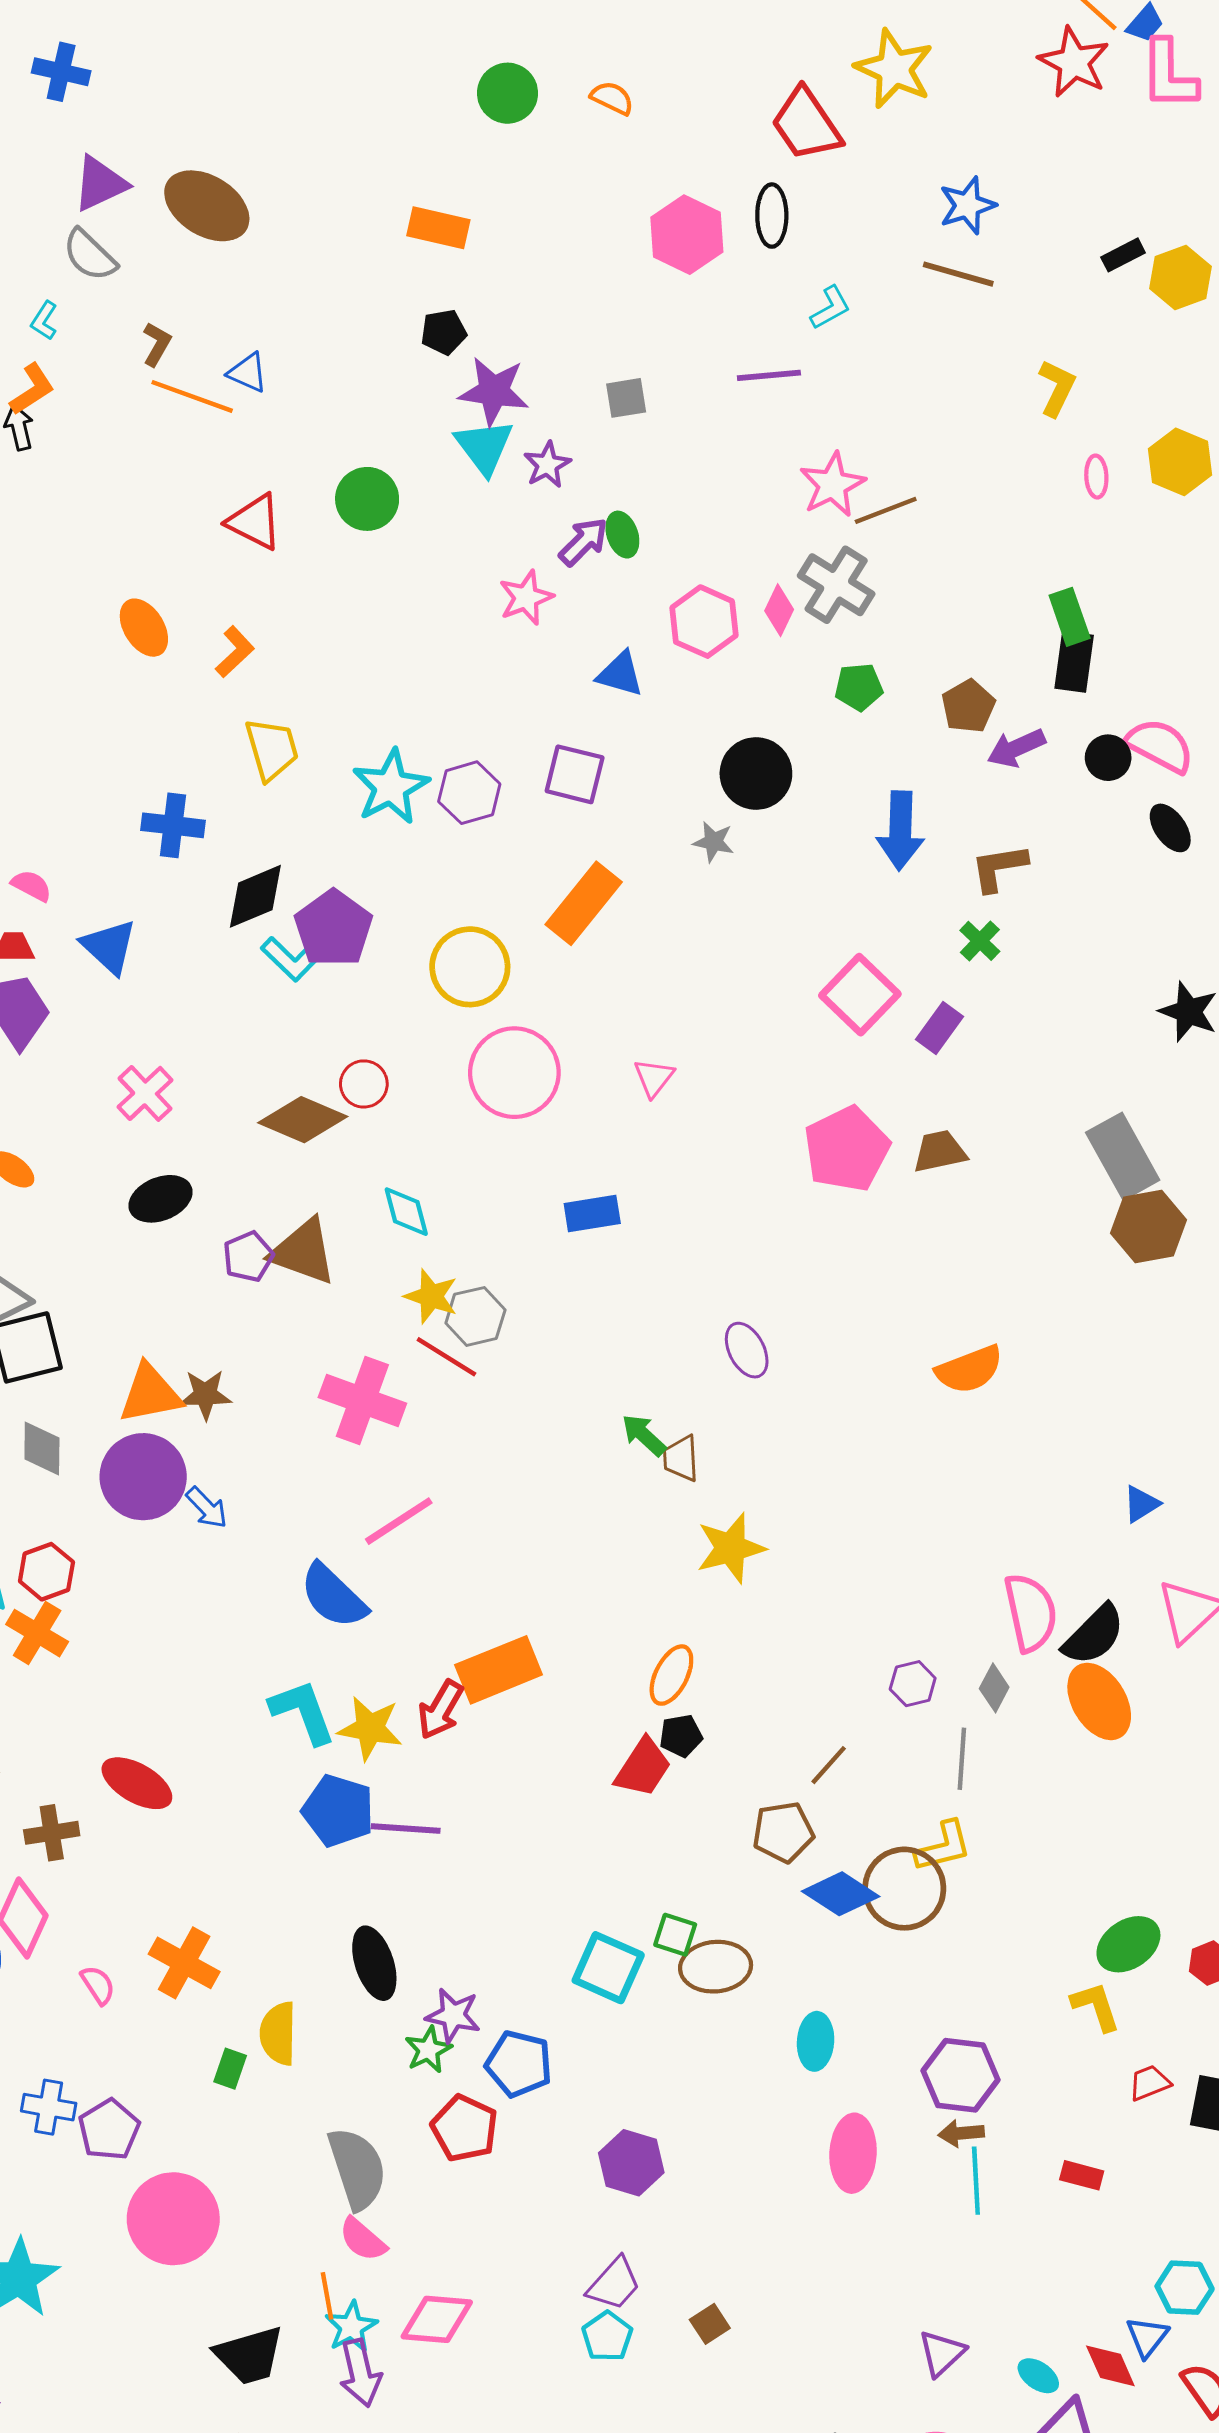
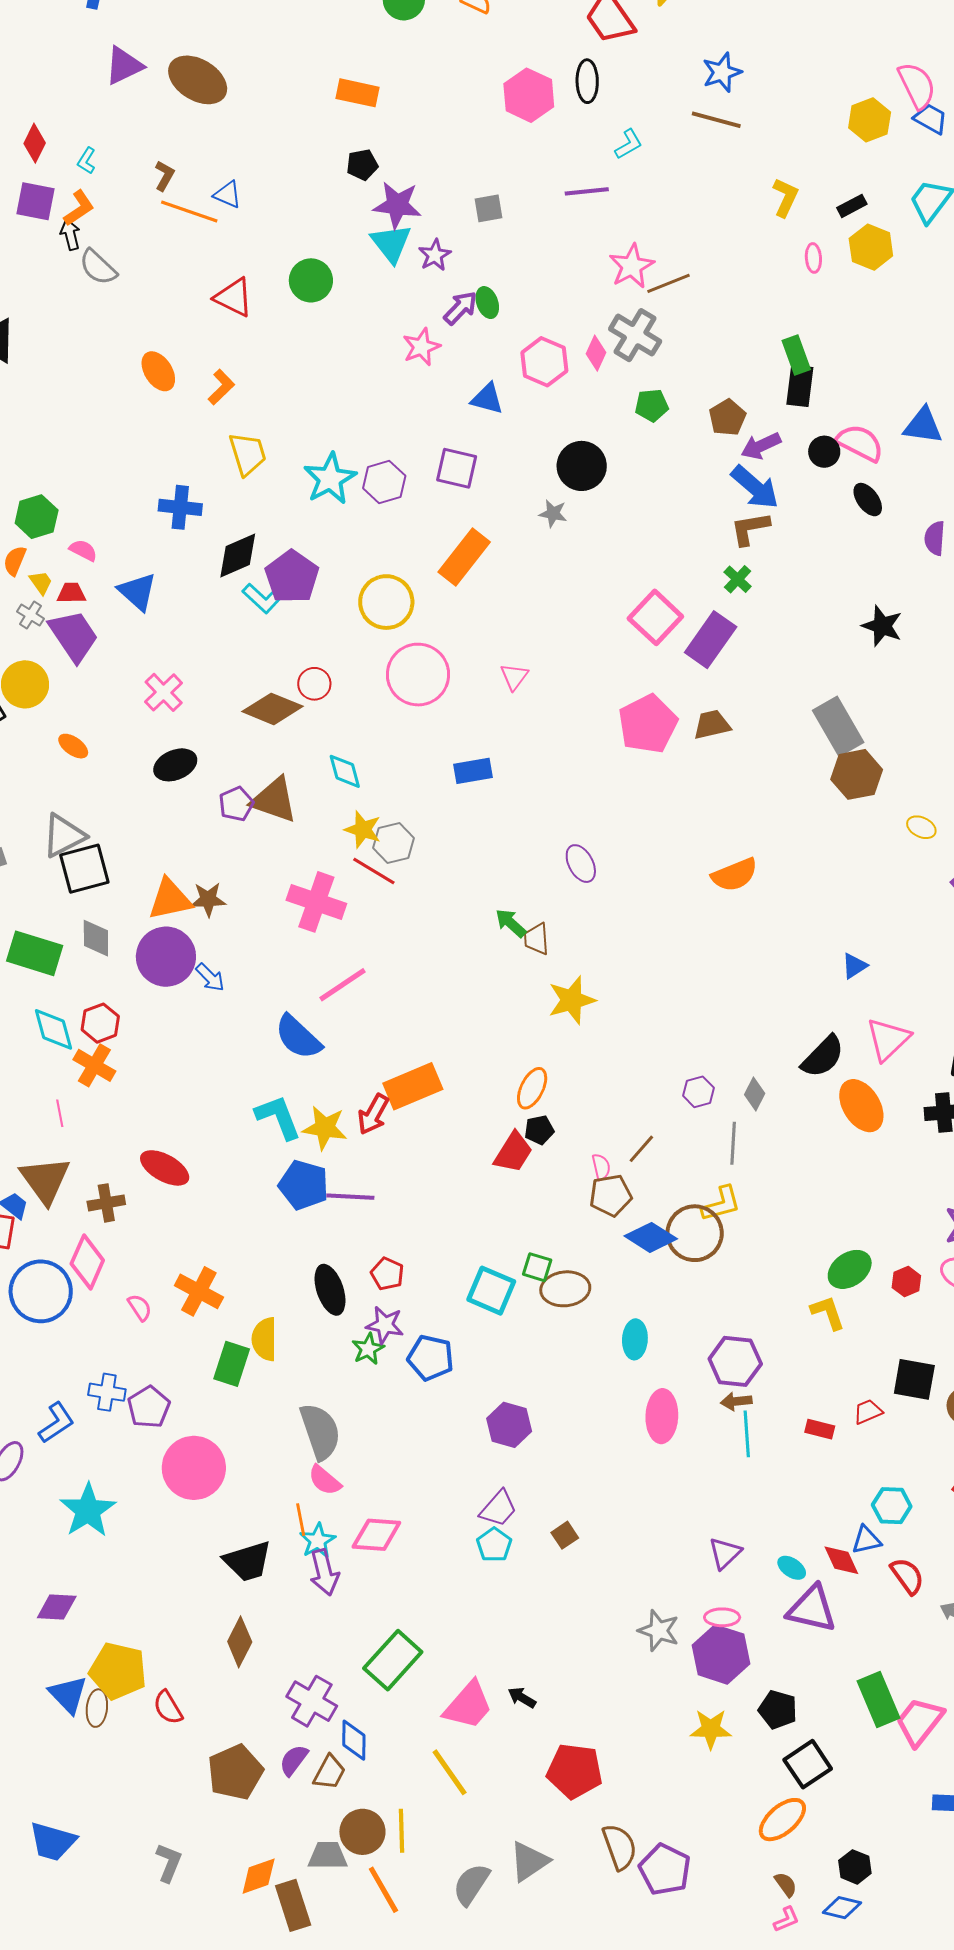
gray semicircle: (90, 255) -> (98, 267), moved
black rectangle: (1123, 255) -> (852, 206), moved
blue arrow: (900, 831) -> (755, 487), moved, turned -50
purple rectangle: (939, 1028) -> (711, 640), size x1.6
pink semicircle: (1031, 1613) -> (601, 1167), moved, size x0.5
orange ellipse: (1099, 1701) -> (861, 1106), moved
green rectangle: (230, 2069) -> (232, 1364), size x1.6
red trapezoid: (1149, 2083) -> (868, 1412), moved
red pentagon: (465, 2128) -> (387, 1274), moved, size x0.7
blue triangle: (1147, 2337) -> (866, 1540), turned 40

